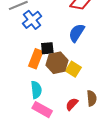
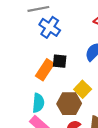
blue cross: (32, 20) -> (50, 27), turned -30
brown hexagon: (57, 63) -> (69, 104), moved

